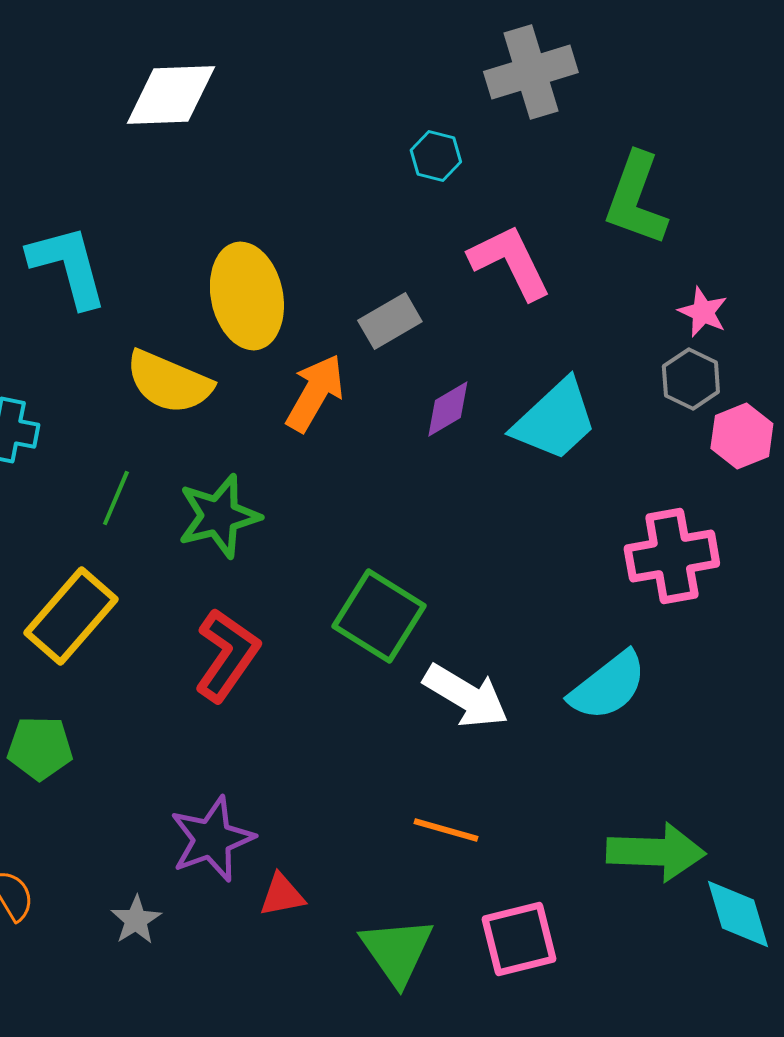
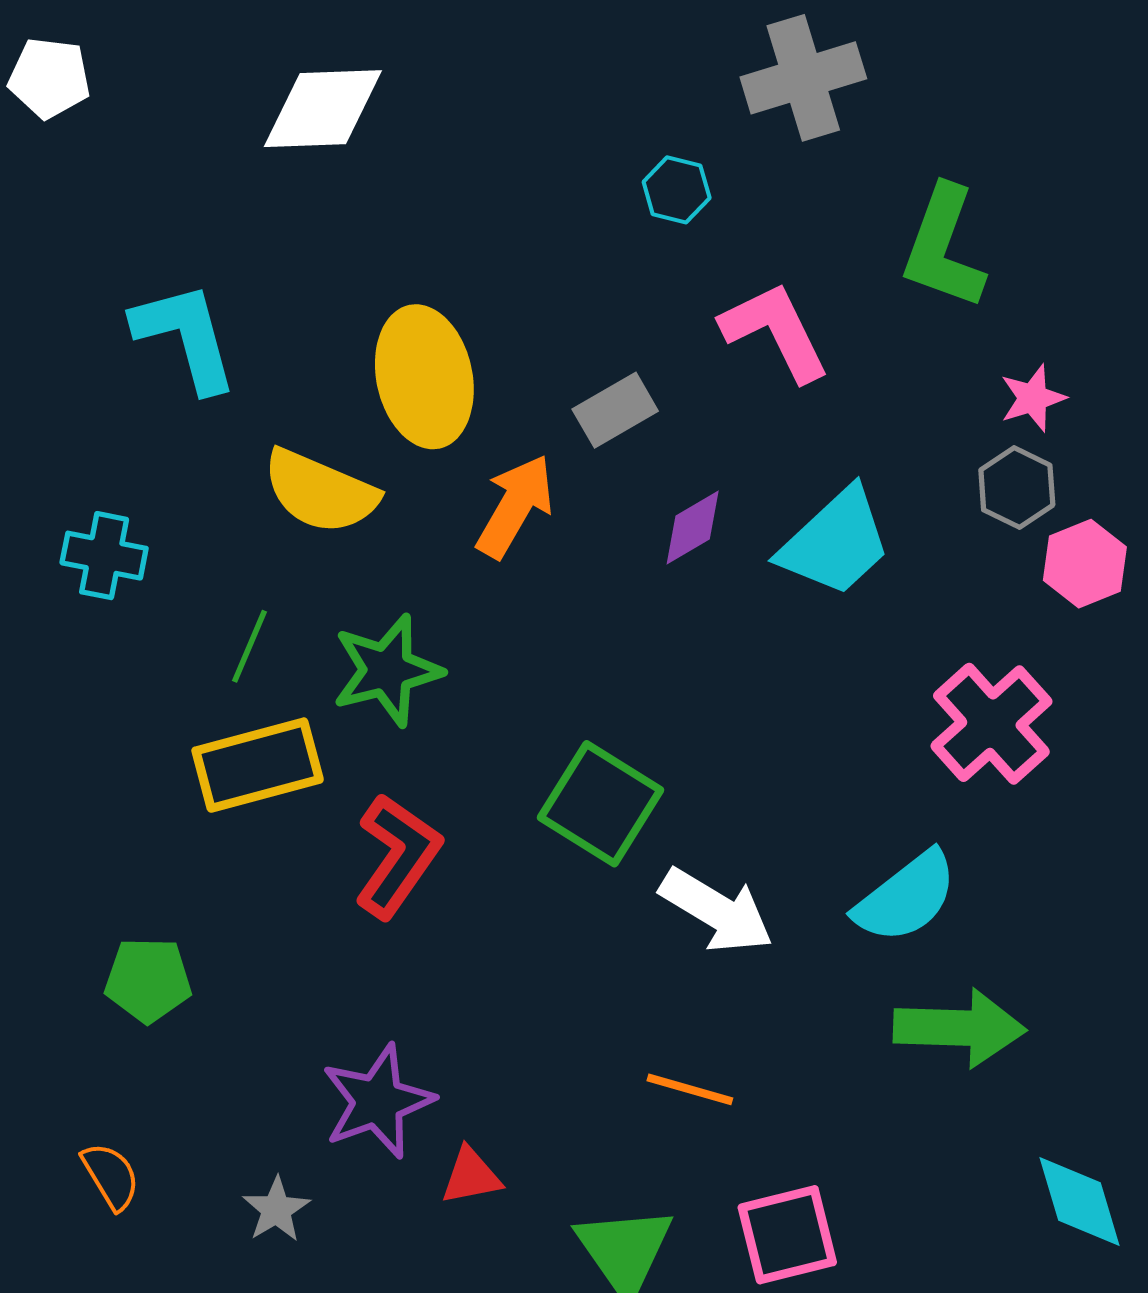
pink star: (703, 312) -> (1033, 398), turned 30
pink cross: (672, 556) -> (991, 724), turned -32
yellow rectangle: (71, 616) -> (258, 765), moved, turned 34
green arrow: (656, 852) -> (959, 1028), moved

